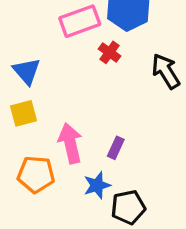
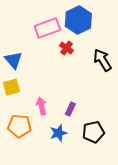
pink arrow: (70, 143) -> (41, 106), size x0.7
black pentagon: (128, 207) -> (93, 132), moved

